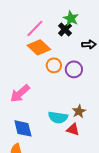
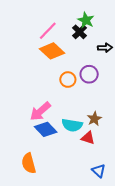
orange circle: (54, 65) -> (68, 80), moved
pink arrow: (20, 93) -> (40, 111), moved
blue diamond: (23, 128) -> (46, 129), moved, turned -30

